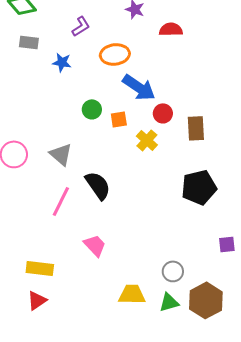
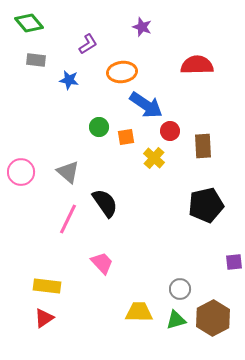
red semicircle: (171, 29) -> (197, 65), moved, size x1.4

